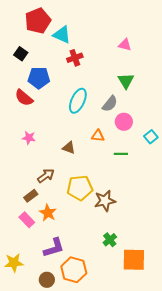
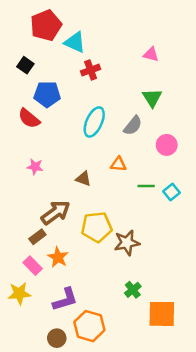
pink circle: (124, 122) -> (167, 145), moved
cyan square: (151, 137) -> (171, 192), moved
brown arrow: (46, 176) -> (56, 213), size x1.4
yellow star: (14, 263) -> (19, 293), moved

